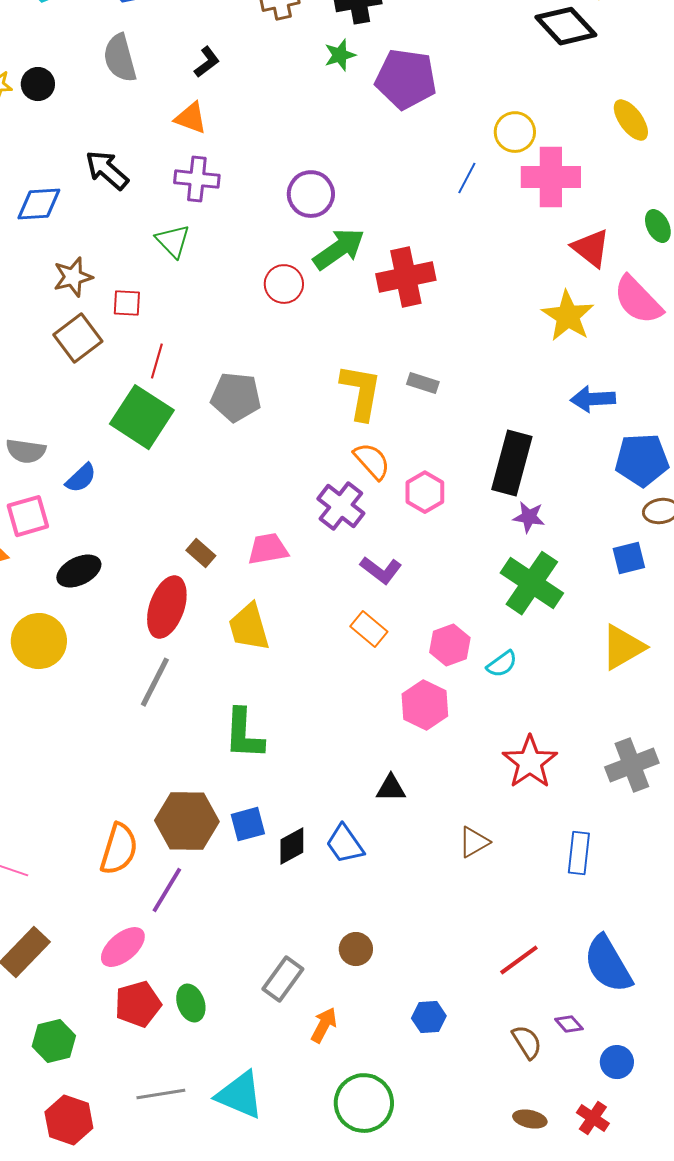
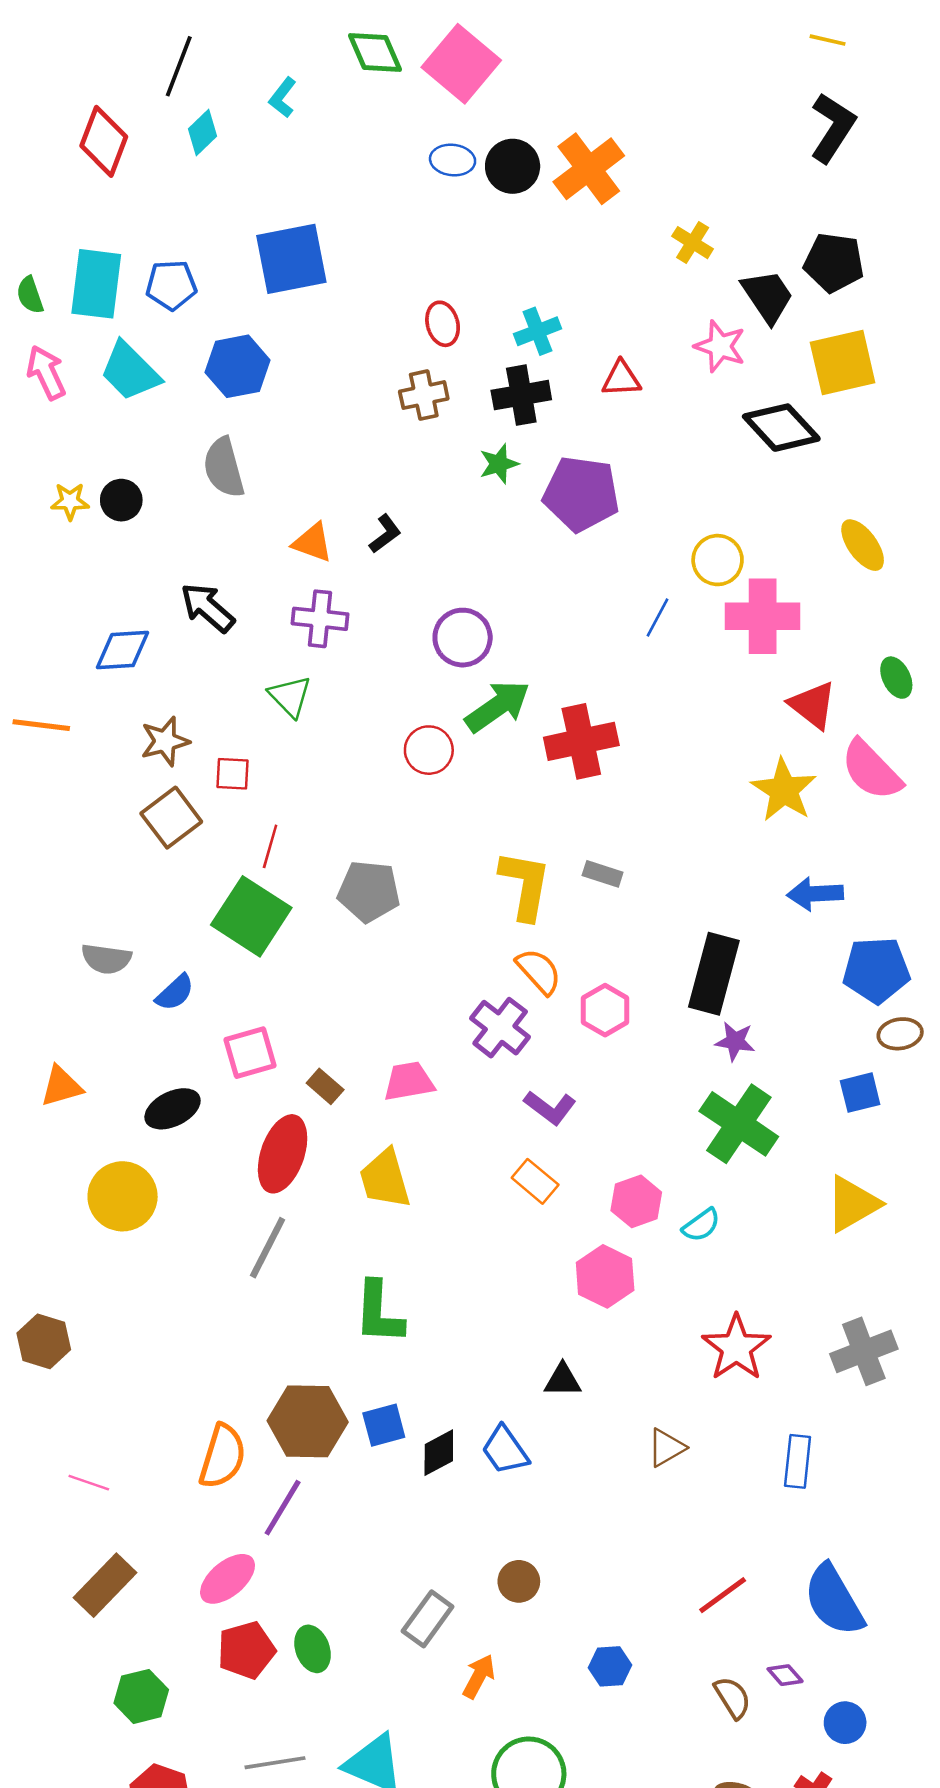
black L-shape: (207, 62) -> (385, 534), moved
pink square: (28, 516) -> (250, 1053), moved

